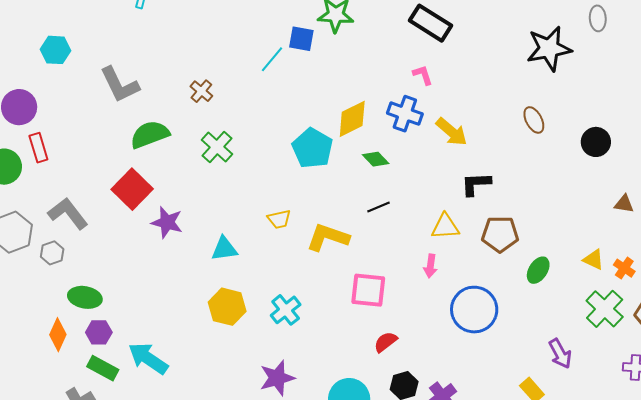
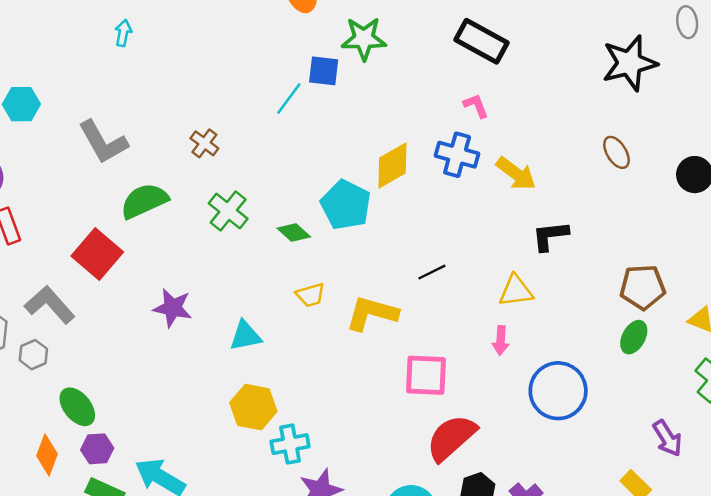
green diamond: (376, 159) -> (294, 233), moved
red square: (132, 189) -> (97, 254), moved
brown pentagon: (500, 234) -> (643, 287), moved
green ellipse: (85, 297) -> (77, 407), turned 44
cyan cross: (286, 310) -> (290, 444), moved, turned 32
red semicircle: (386, 342) -> (451, 438), size x1.8

